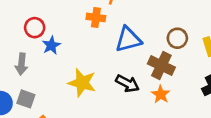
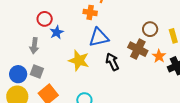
blue triangle: (128, 39) -> (99, 37), moved
black arrow: (127, 83) -> (112, 62), turned -144
orange star: (161, 94) -> (159, 56), moved

